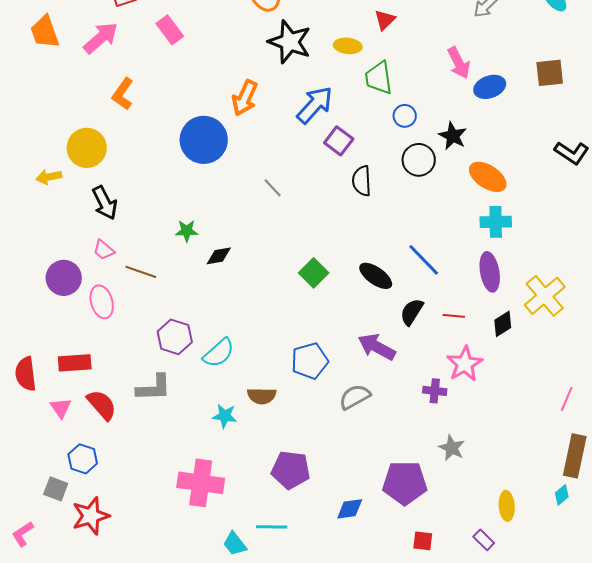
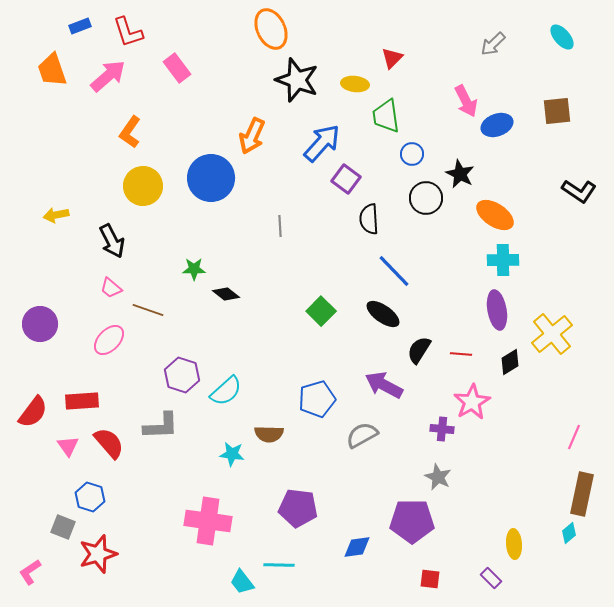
yellow circle: (87, 148) -> (143, 186), moved
gray line: (273, 188) -> (280, 226), turned 40
black diamond: (219, 256) -> (226, 294), turned 48
blue line: (424, 260) -> (394, 271), moved
purple circle: (64, 278) -> (40, 324), moved
pink ellipse: (102, 302) -> (109, 340), turned 60
red semicircle: (26, 374) -> (33, 412), turned -136
gray star: (452, 448) -> (438, 477), moved

